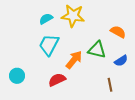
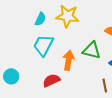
cyan semicircle: (46, 19) -> (40, 19), turned 144
orange arrow: (74, 60) -> (68, 60), turned -30

